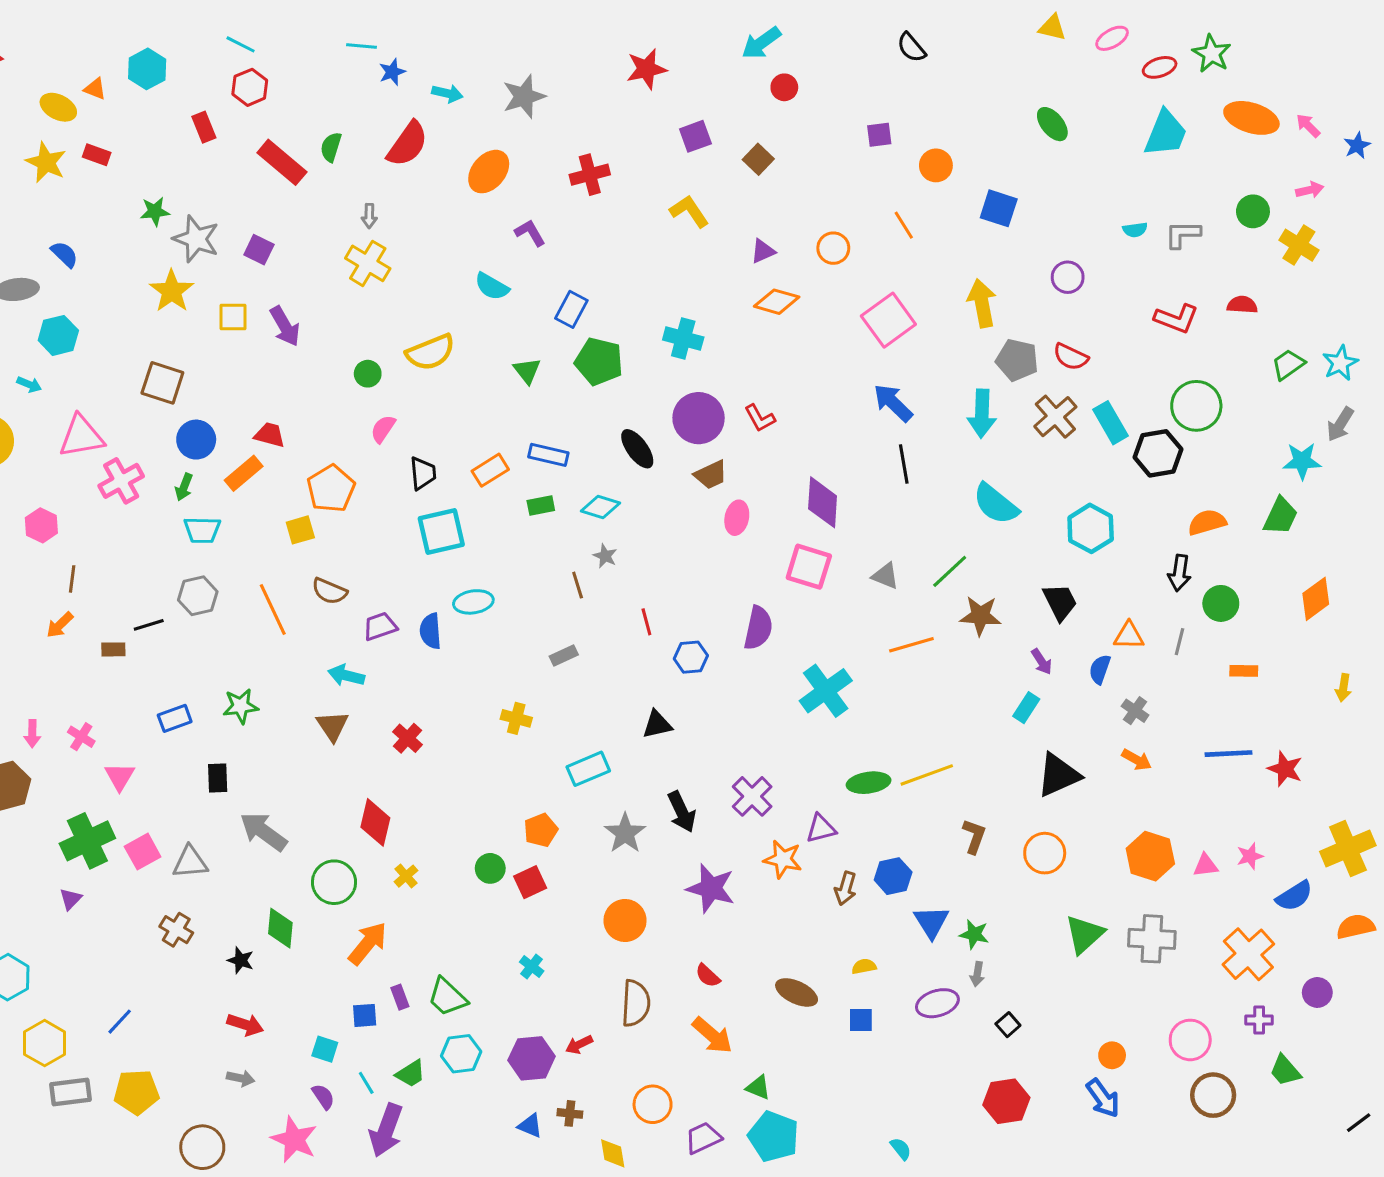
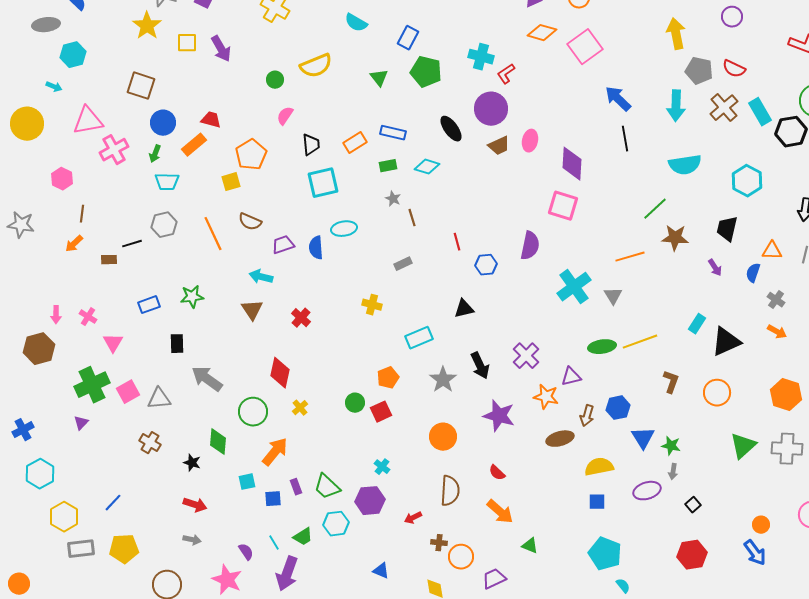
pink square: (888, 320) -> (585, 47), moved
red L-shape: (760, 418) -> (506, 74), moved, turned 85
cyan semicircle: (996, 504) -> (685, 165), turned -48
pink ellipse: (737, 518) -> (530, 141), moved
gray star: (605, 556) -> (393, 199), moved
gray triangle: (885, 576) -> (613, 296), moved, turned 36
black trapezoid: (1060, 602) -> (727, 229), turned -140
cyan rectangle: (1026, 708) -> (697, 324), moved
yellow semicircle: (864, 966) -> (599, 467), size x1.8
brown ellipse: (797, 992) -> (560, 439), moved, turned -40
cyan square: (325, 1049) -> (247, 482), moved, turned -30
purple hexagon: (532, 1058) -> (370, 501), moved
brown cross: (570, 1113) -> (439, 543), moved
cyan pentagon: (774, 1136) -> (605, 554), moved

